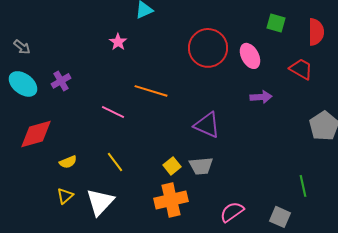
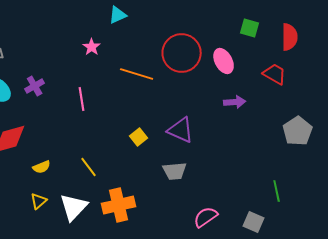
orange line: (151, 91) -> (137, 74), moved
pink line: (113, 112) -> (82, 99), moved, turned 55
yellow square: (172, 166) -> (139, 137), moved
orange cross: (171, 200) -> (119, 205), moved

